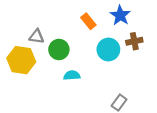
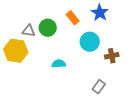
brown cross: (134, 41) -> (112, 56), moved
green circle: (59, 49) -> (48, 28), moved

